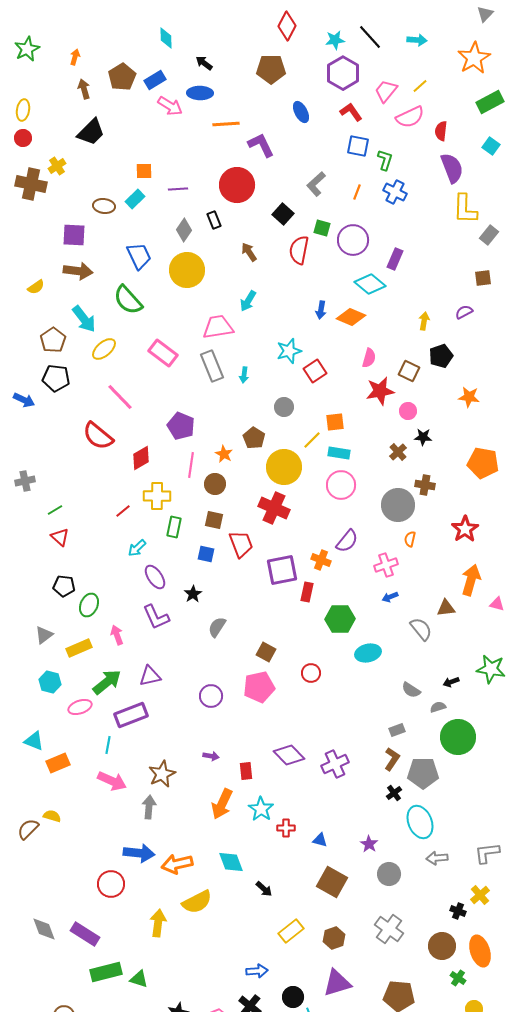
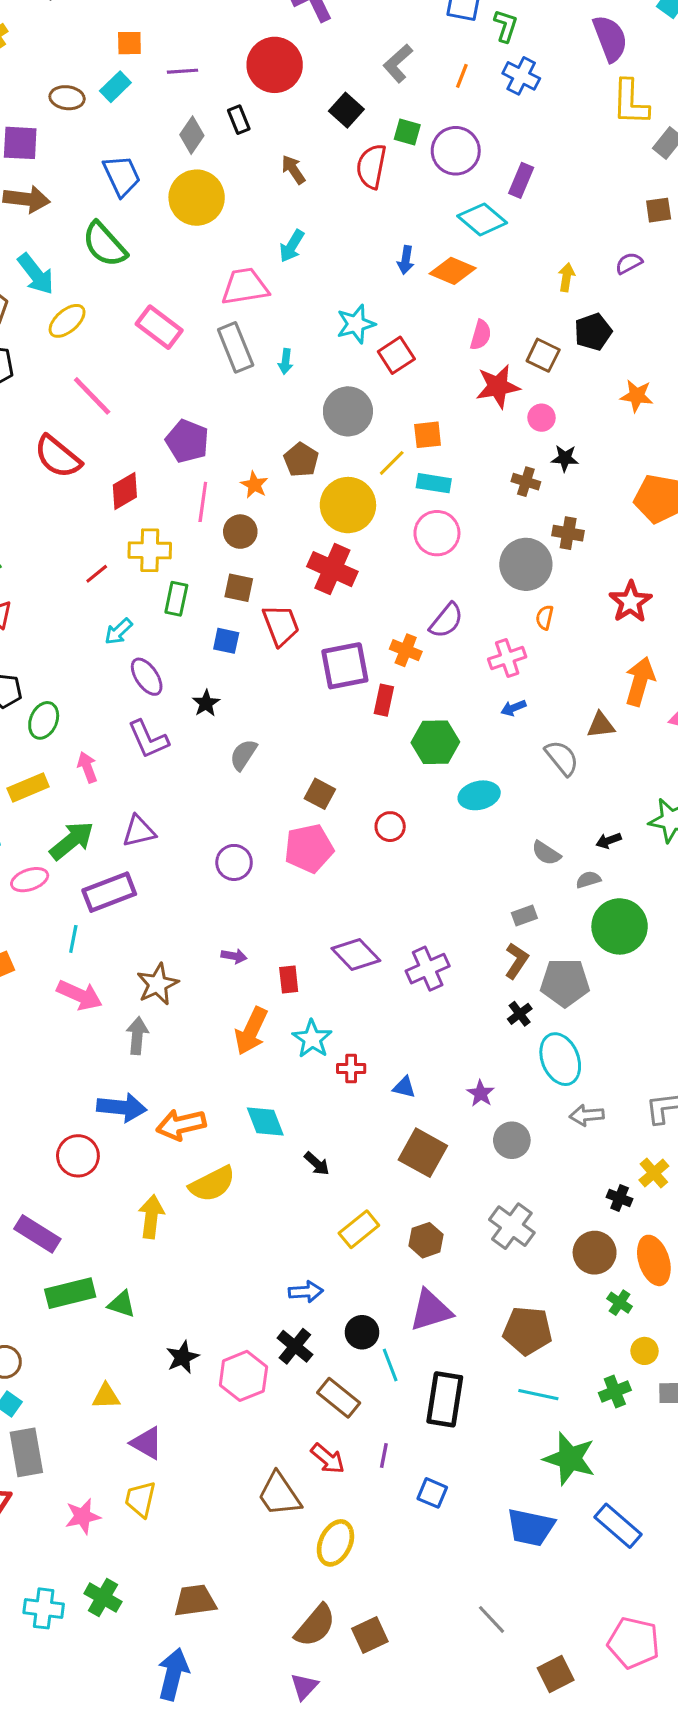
gray circle: (284, 407) -> (348, 411), size x1.6
brown cross: (398, 452) -> (526, 482), turned -30

